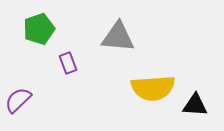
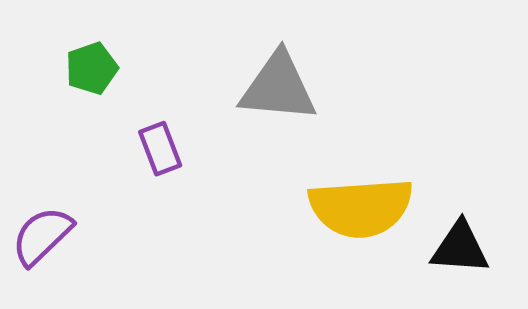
green pentagon: (39, 29) -> (92, 68), size x0.7

